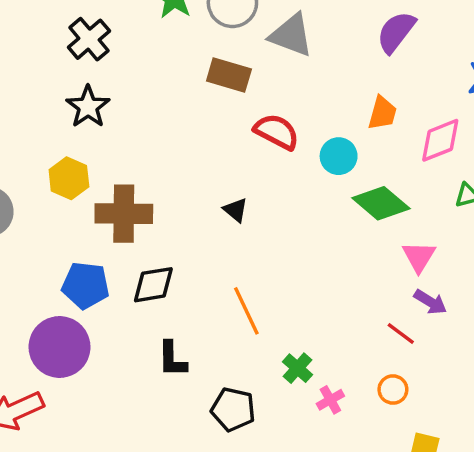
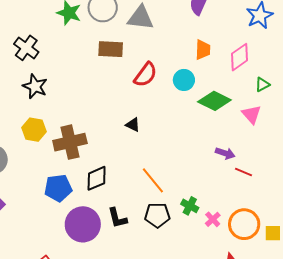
red semicircle: (277, 132) -> (145, 75), turned 112
pink triangle: (419, 257) -> (251, 114), moved
purple arrow: (430, 302) -> (225, 153), moved
purple circle: (59, 347) -> (83, 224), moved
orange circle: (393, 389) -> (244, 224), moved, size x1.8
black pentagon: (233, 409) -> (157, 215), moved

